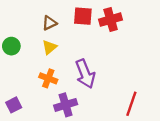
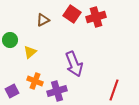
red square: (83, 16) -> (72, 14), turned 30
yellow triangle: (49, 47) -> (30, 52), moved
orange cross: (48, 78) -> (35, 81), moved

